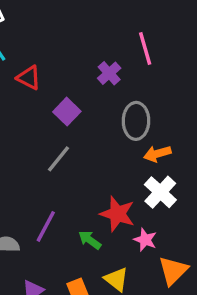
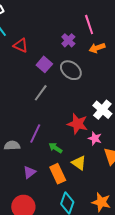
gray ellipse: (136, 121) -> (71, 70), moved, turned -50
orange arrow: (157, 154) -> (97, 48), moved
green arrow: (90, 240) -> (55, 148), moved

